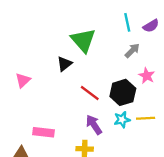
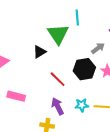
cyan line: (127, 22) -> (77, 18), moved
black hexagon: (123, 92) -> (84, 69), moved
pink rectangle: (44, 132) -> (16, 96), moved

